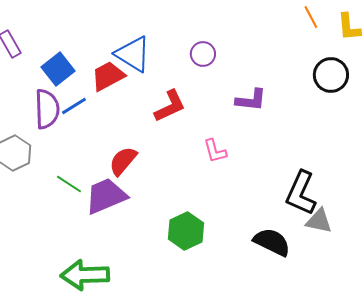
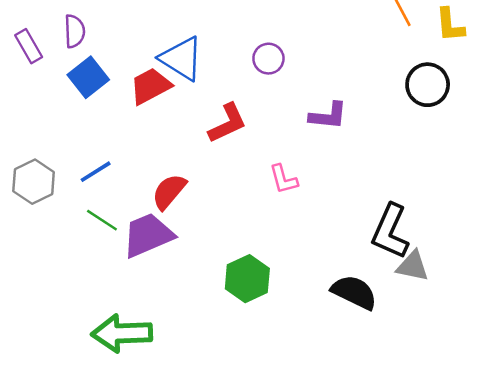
blue line: (74, 106) -> (96, 172), moved
purple semicircle: (47, 109) -> (75, 31), moved, size x0.7

